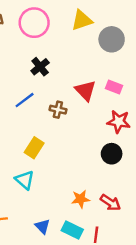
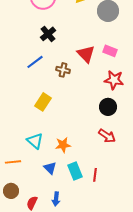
cyan triangle: (25, 180) -> (35, 141), moved
orange star: (81, 199) -> (63, 145), moved
red arrow: (110, 203) -> (107, 136), moved
cyan rectangle: (72, 230) -> (75, 171), turned 42

